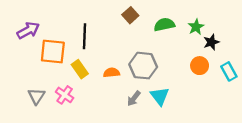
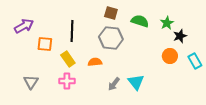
brown square: (130, 15) -> (111, 13), turned -32
green semicircle: (164, 25) -> (140, 21), turned 30
orange square: (53, 52) -> (45, 44), size x0.7
gray hexagon: (143, 66) -> (111, 38), moved
pink cross: (65, 95) -> (67, 81), moved, turned -35

